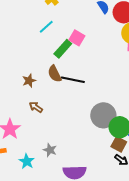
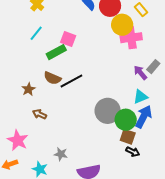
green rectangle: (63, 49) -> (56, 52), turned 30
brown semicircle: (55, 74) -> (52, 78), turned -30
black line: (73, 80) -> (71, 81), turned -30

